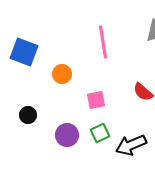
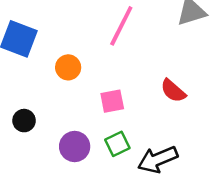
pink line: (103, 42) -> (121, 26), turned 36

